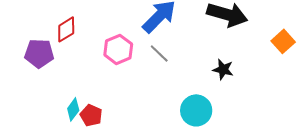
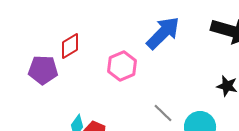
gray line: (159, 53) -> (163, 113), moved

